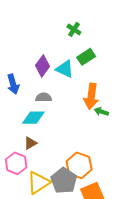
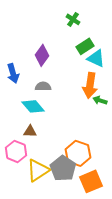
cyan triangle: (65, 69) -> (96, 58), moved
cyan diamond: (33, 118) -> (33, 106), turned 50
brown triangle: (30, 143) -> (30, 131), turned 32

